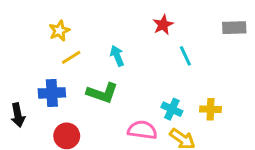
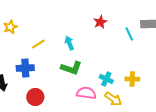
yellow star: (59, 31) -> (10, 27), moved
cyan line: (185, 56) -> (129, 34), moved
green L-shape: (102, 93) -> (71, 68), moved

